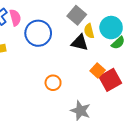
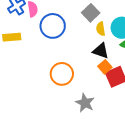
black triangle: (80, 43) -> (101, 51), moved
orange circle: (53, 83) -> (62, 74), size x1.5

